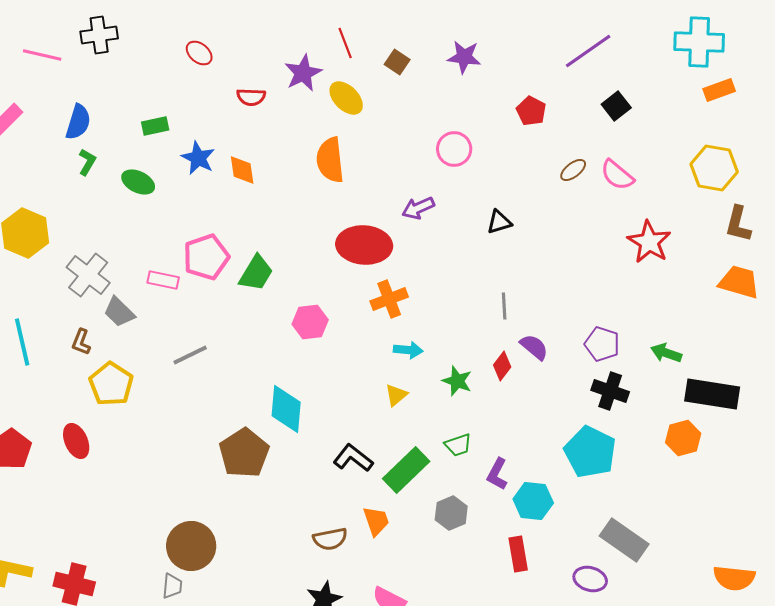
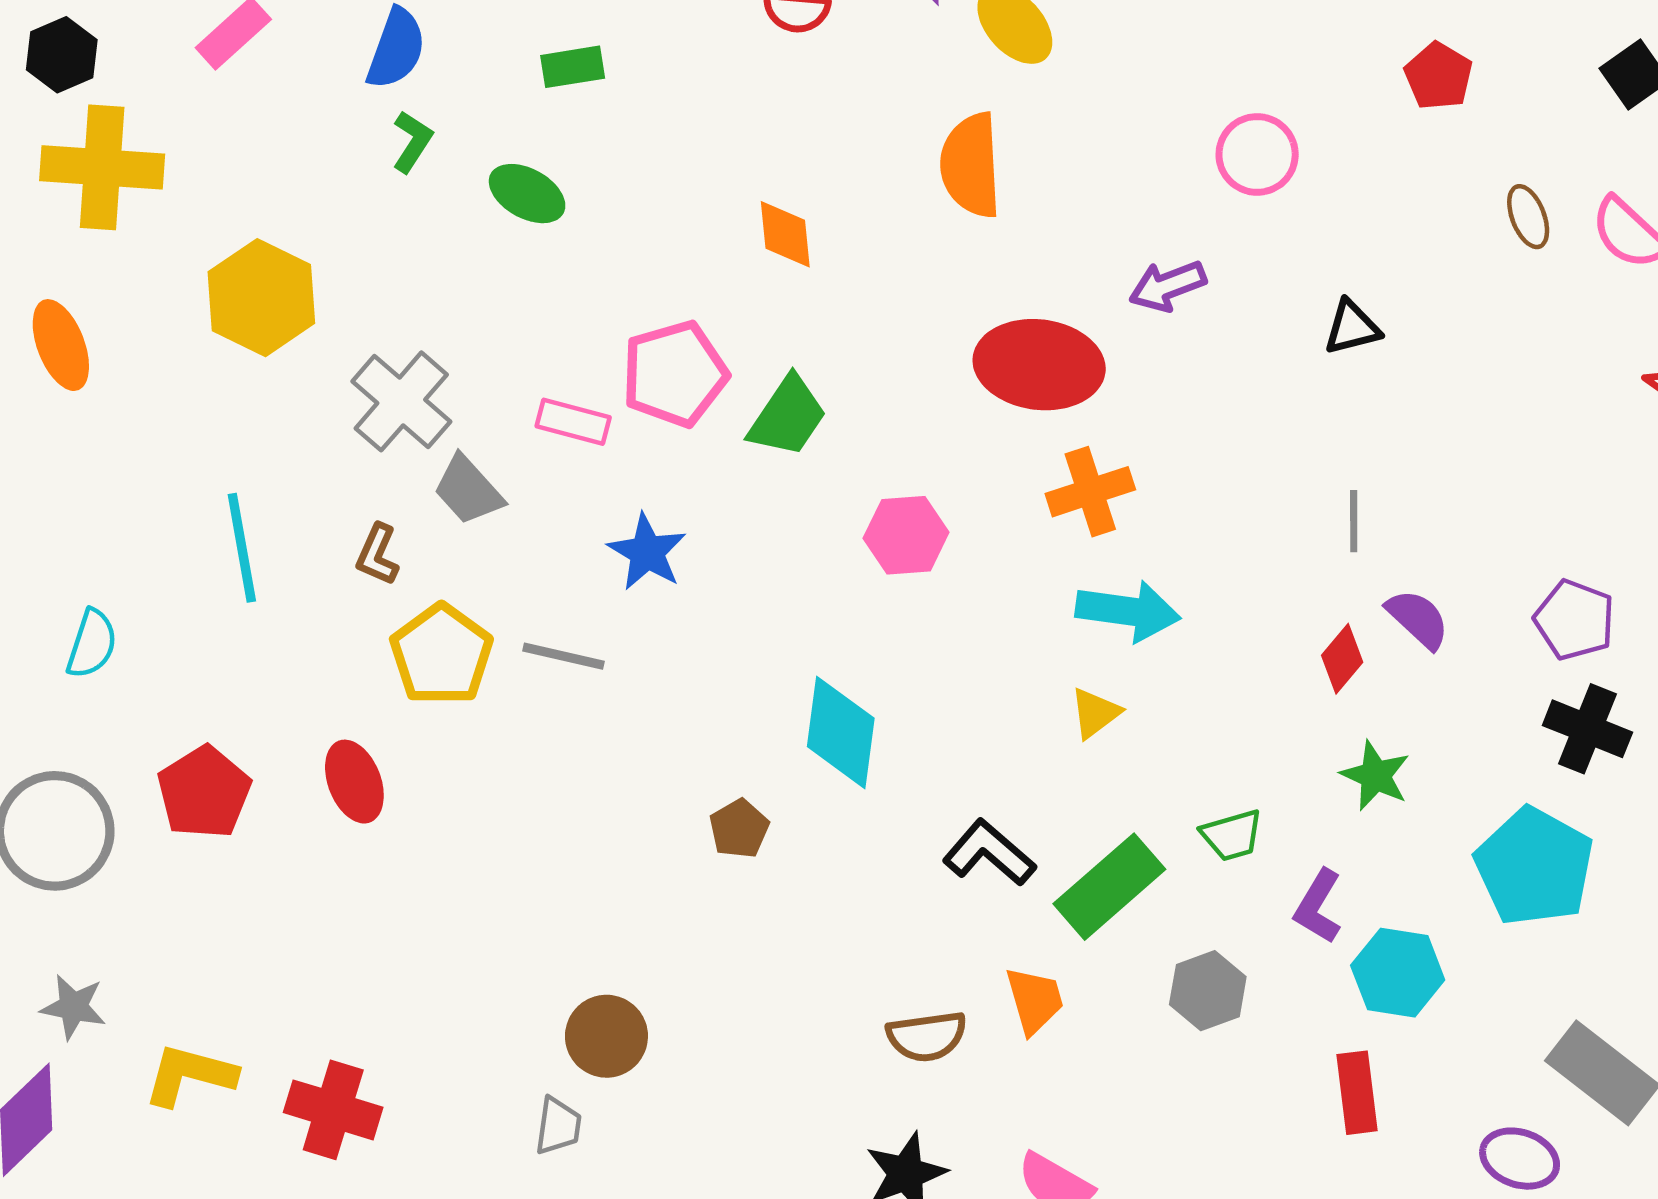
blue star: (198, 158) -> (647, 552), moved
orange diamond: (242, 170) -> (785, 234), moved
brown ellipse: (573, 170) -> (1528, 217), turned -76
cyan arrow: (408, 350) -> (1128, 611), size x1.5
gray line: (190, 355) -> (564, 656), moved, turned 36
green star: (457, 381) -> (1375, 776), moved
brown pentagon: (244, 453) -> (739, 829), size x0.5
brown circle: (191, 546) -> (606, 1036), size x0.7

